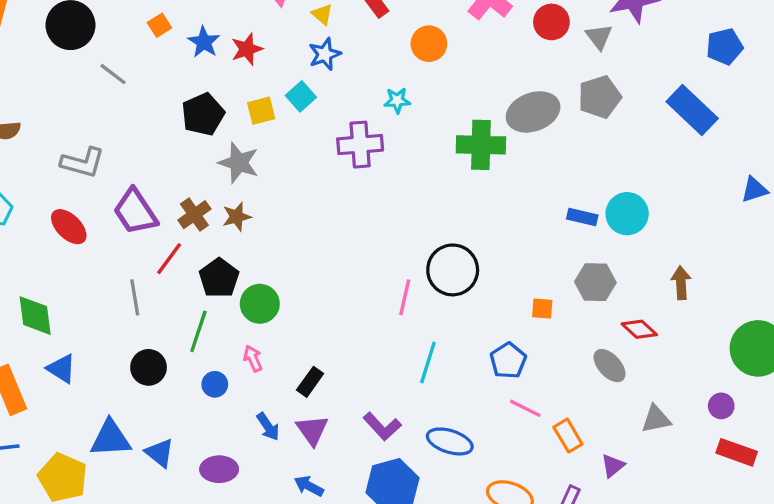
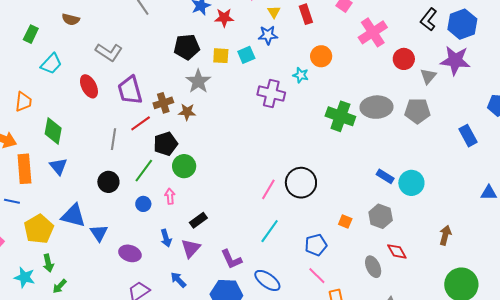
orange circle: (429, 44) -> (321, 56), moved
blue rectangle: (692, 110) -> (468, 136), size x0.7
brown arrow: (681, 283) -> (445, 235), moved

